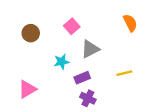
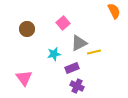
orange semicircle: (130, 23) -> (114, 11), moved
yellow line: (124, 73) -> (94, 52), moved
pink triangle: (27, 89) -> (24, 78), turned -36

